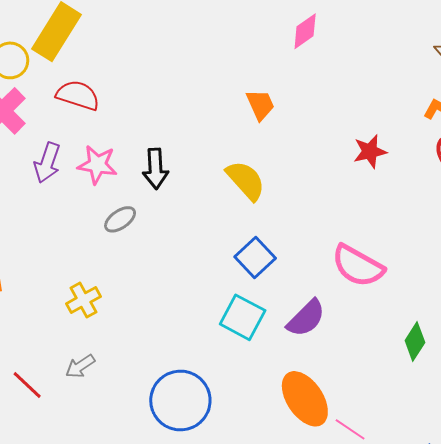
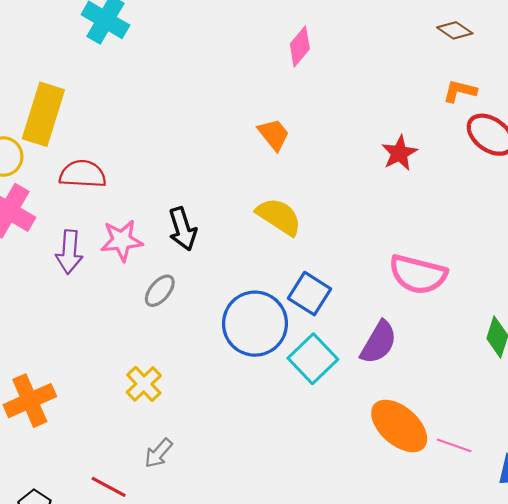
cyan square: (243, 317) -> (313, 359), turned 33
blue circle: (180, 400) -> (255, 324), moved

